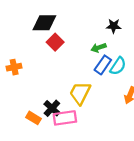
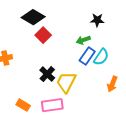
black diamond: (44, 23) -> (33, 17), turned 30
black cross: (52, 108) -> (47, 74), moved

